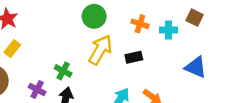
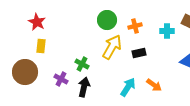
orange cross: (140, 24) -> (135, 26), moved, turned -32
yellow rectangle: (12, 49) -> (41, 46), turned -32

